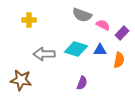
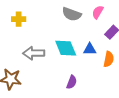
pink semicircle: (103, 25) -> (98, 12), moved, turned -88
cyan diamond: (76, 49) -> (66, 48), turned 50

